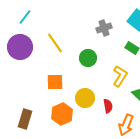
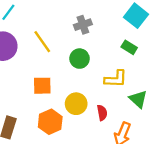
gray cross: (104, 28) -> (83, 25), moved
yellow L-shape: (120, 76) -> (116, 79), turned 60

